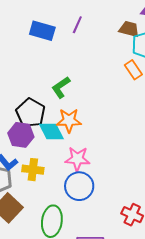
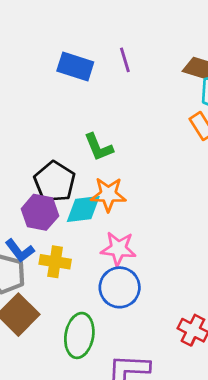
purple line: (77, 25) -> (125, 60), turned -42
green L-shape: (61, 87) -> (99, 147), turned -80
cyan diamond: (51, 132) -> (83, 209), turned -72

